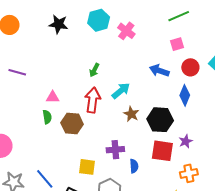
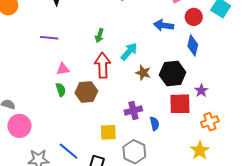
purple line: (17, 72) -> (49, 38), moved

